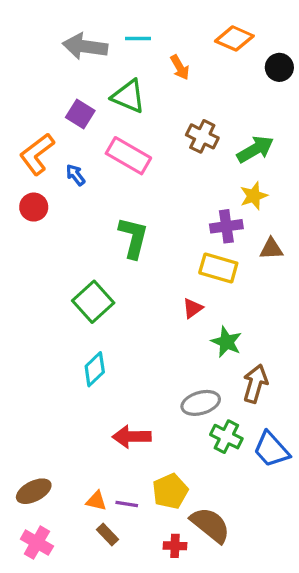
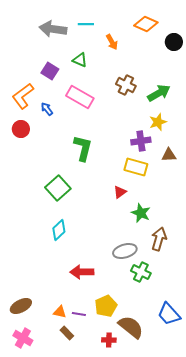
green triangle: (128, 96) -> (80, 60), size x0.7
blue trapezoid: (271, 449) -> (169, 314), moved

